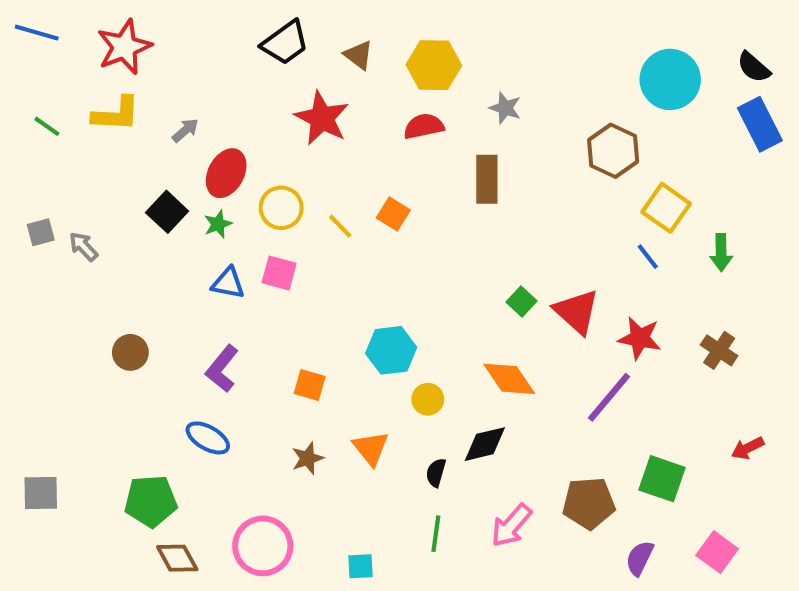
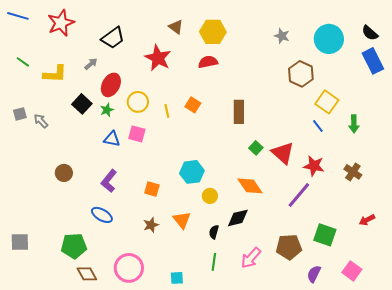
black trapezoid: (285, 43) -> (113, 38), moved
gray star: (505, 108) -> (282, 36), moved
yellow L-shape: (116, 114) -> (55, 74), moved
brown rectangle: (487, 179) -> (239, 112), moved
yellow line: (340, 226) -> (167, 111), turned 32

